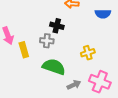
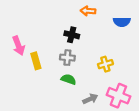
gray cross: (47, 41) -> (67, 58), moved
green semicircle: (54, 67) -> (68, 79), size x0.6

